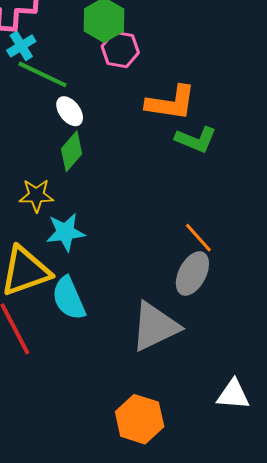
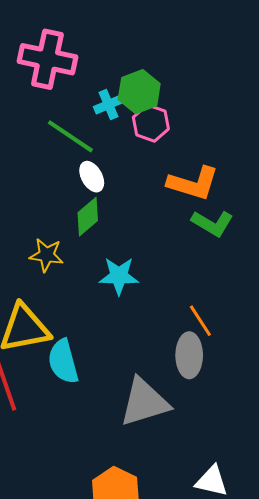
cyan cross: (21, 46) -> (109, 104), moved
cyan star: (65, 232) -> (119, 276), moved
gray ellipse: (192, 273) -> (189, 355), turned -36

